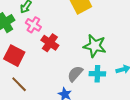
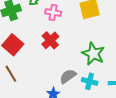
pink cross: (33, 25) -> (53, 13), moved, turned -35

